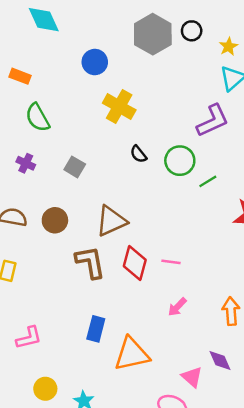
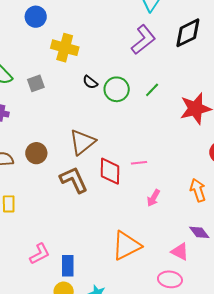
green circle: (180, 161) -> (117, 89), moved
gray square: (75, 167) -> (36, 83), moved, turned -36
blue rectangle: (96, 329) -> (68, 266), moved

